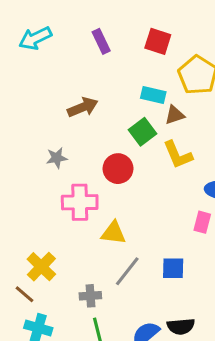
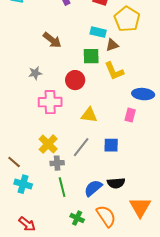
brown arrow: (83, 107) -> (52, 40), turned 60
green square: (143, 132) -> (91, 56), turned 36
yellow triangle: (113, 233) -> (89, 115), moved
yellow cross: (41, 267) -> (48, 144), moved

